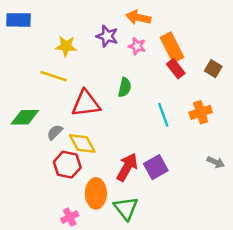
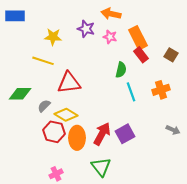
green semicircle: (125, 87) -> (121, 70), moved
yellow diamond: (82, 143) -> (66, 115), turned -30
orange ellipse: (96, 193) -> (77, 138), moved

